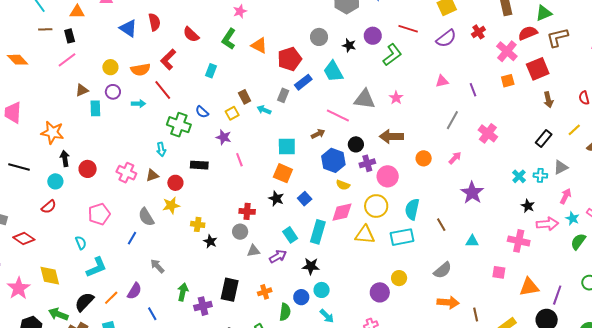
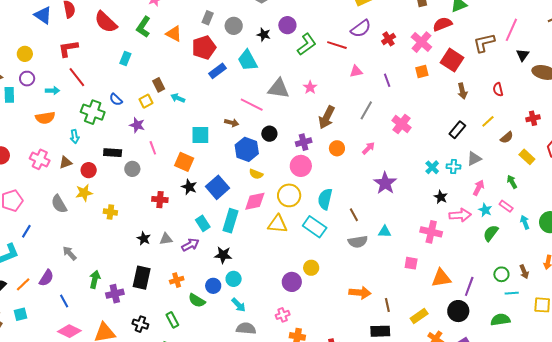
red line: (408, 29) -> (337, 45), moved
red cross: (478, 32) -> (389, 39), moved
red semicircle: (191, 34) -> (106, 22), size x1.4
brown L-shape: (557, 37) -> (484, 43), moved
red L-shape: (168, 59) -> (68, 49), moved, turned 35
red square: (538, 69) -> (452, 60), turned -35
orange semicircle: (140, 70) -> (45, 118), moved
gray rectangle: (283, 95) -> (208, 18), moved
brown arrow: (318, 134) -> (232, 123), turned 40
brown arrow: (391, 136) -> (327, 117), moved, turned -65
purple cross: (367, 163) -> (304, 142), moved
orange square: (283, 173) -> (184, 162), moved
blue square: (305, 199) -> (218, 187), size x1.6
gray circle: (240, 232) -> (132, 169), moved
cyan rectangle: (402, 237) -> (315, 227), turned 45
blue line: (132, 238) -> (26, 231), moved
black star: (210, 241) -> (144, 238), moved
gray semicircle: (443, 270) -> (358, 242), moved, turned 30
green semicircle: (285, 312) -> (197, 300), turned 114

